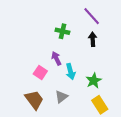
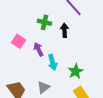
black arrow: (93, 39) -> (64, 30), moved
pink square: (40, 73) -> (18, 41), moved

